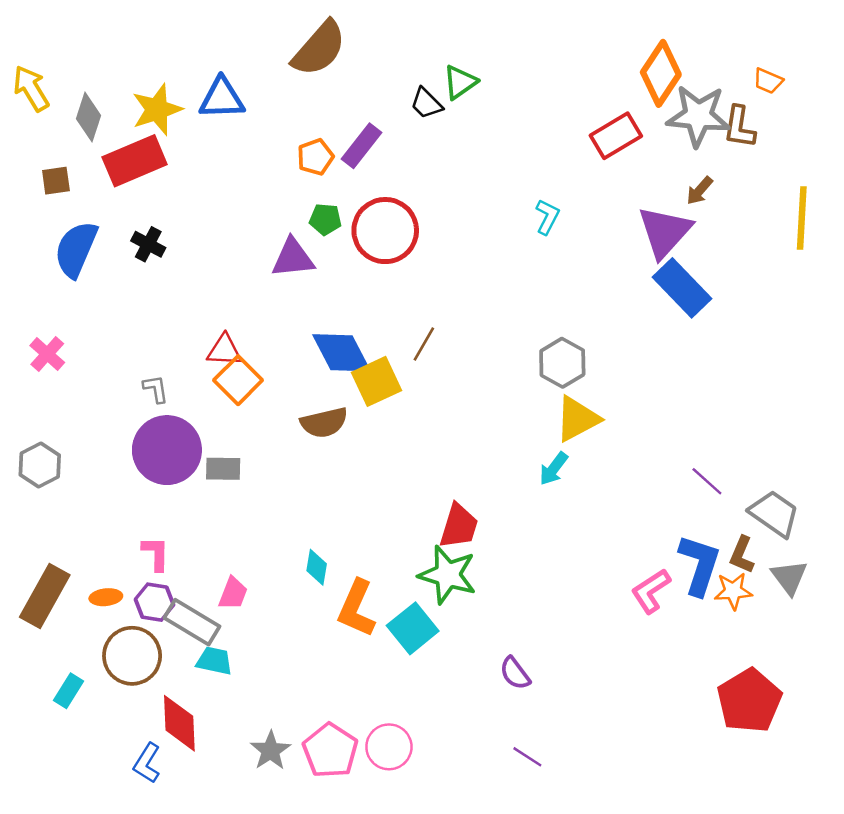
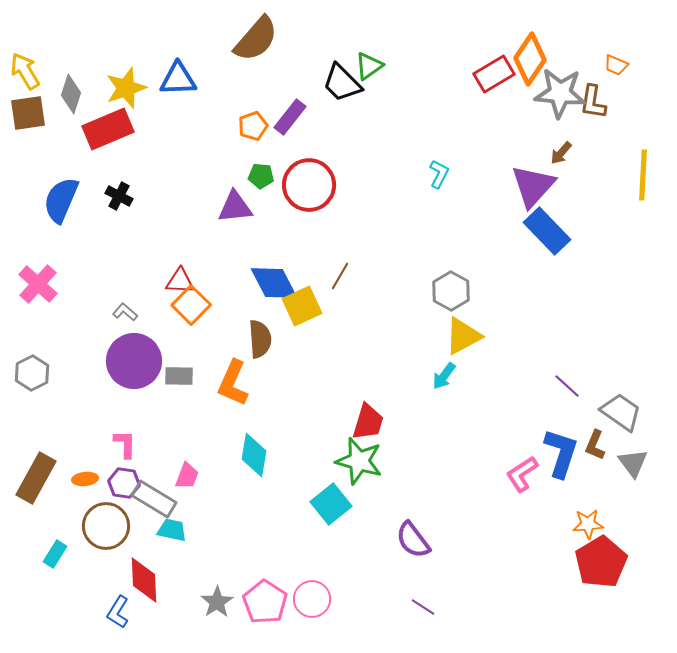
black trapezoid: (426, 103) -> (342, 83), size x1.5
red rectangle: (616, 136) -> (494, 74), moved
brown square: (56, 181) -> (28, 113), moved, size x1.5
pink cross: (47, 354) -> (38, 284), size x1.4
gray L-shape: (156, 389) -> (125, 312), turned -40
brown semicircle: (324, 423) -> (260, 339), turned -81
cyan diamond: (317, 567) -> (254, 455), size x1.5
orange star: (733, 591) -> (588, 524), moved
orange L-shape: (357, 608) -> (233, 383), moved
purple semicircle: (515, 673) -> (413, 540), size x1.4

